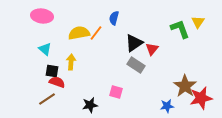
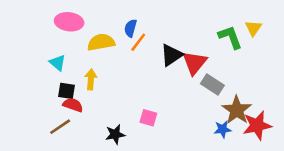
pink ellipse: (42, 16) -> (69, 22), moved
blue semicircle: (114, 18) -> (130, 28), moved
orange line: (96, 33) -> (138, 42), moved
red triangle: (152, 49) -> (194, 63), size x1.5
gray rectangle: (136, 65) -> (212, 84), moved
blue star: (167, 106) -> (223, 129), moved

